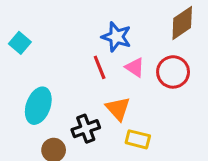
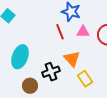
pink triangle: (135, 67) -> (83, 32), turned -32
yellow rectangle: (138, 139) -> (85, 79), turned 42

